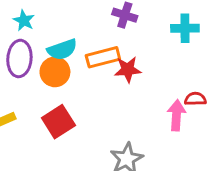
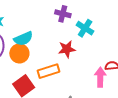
cyan cross: (185, 28) -> (85, 28), moved, turned 36
orange rectangle: (103, 57) -> (48, 71), moved

